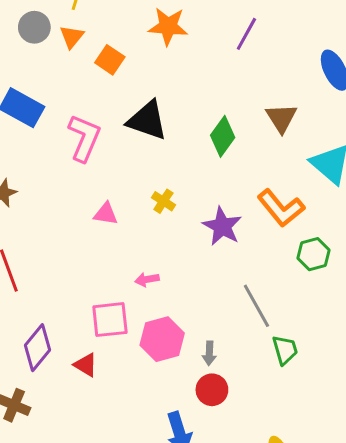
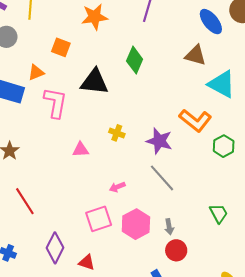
orange triangle: (72, 37) -> (36, 73), moved, turned 42
brown triangle: (281, 118) -> (195, 55), moved, turned -30
green diamond: (223, 136) -> (135, 60), moved
gray line: (256, 306) -> (162, 178), moved
red triangle: (86, 365) -> (87, 262), moved

